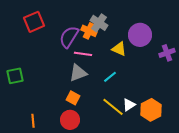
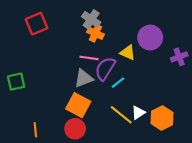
gray cross: (99, 23) -> (91, 19), moved
purple semicircle: (69, 37) -> (105, 69), moved
orange square: (73, 98) -> (78, 105), size x1.6

